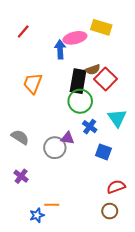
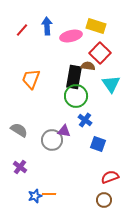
blue arrow: (60, 49) -> (47, 26), moved
brown semicircle: (93, 70) -> (88, 66), turned -152
red square: (106, 79) -> (100, 53), moved
cyan triangle: (117, 118) -> (111, 84), moved
blue star: (37, 215) -> (35, 196), moved

